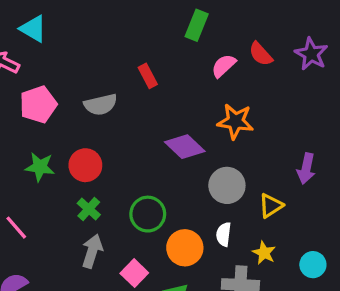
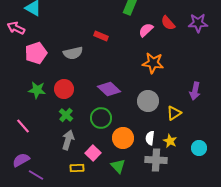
purple star: (311, 54) -> (198, 23), turned -30
red rectangle: (148, 76) -> (101, 36), turned -40
purple diamond: (185, 147) -> (109, 89), moved
white semicircle: (224, 234) -> (150, 138), moved

